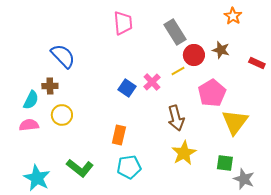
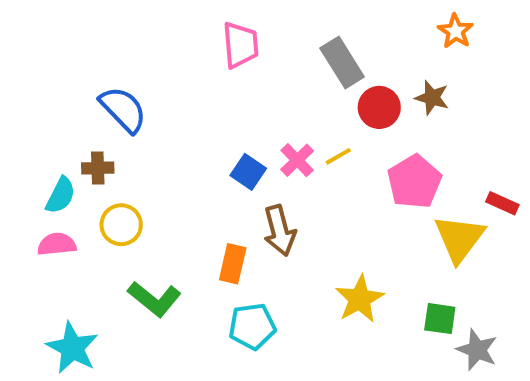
red rectangle: (257, 63) -> (502, 203), moved
yellow line: (178, 71) -> (338, 156), moved
brown arrow: (176, 118) -> (280, 231), moved
green L-shape: (80, 168) -> (154, 299), moved

